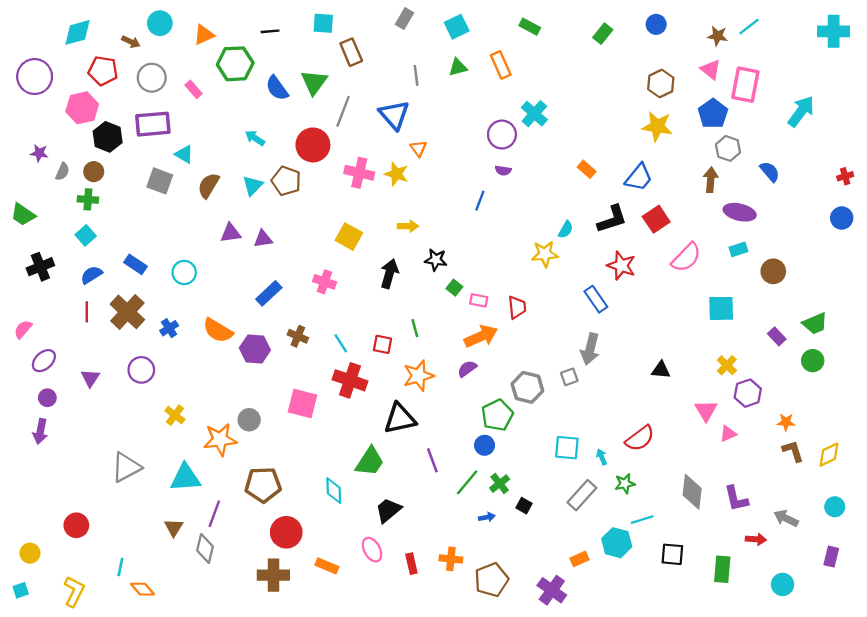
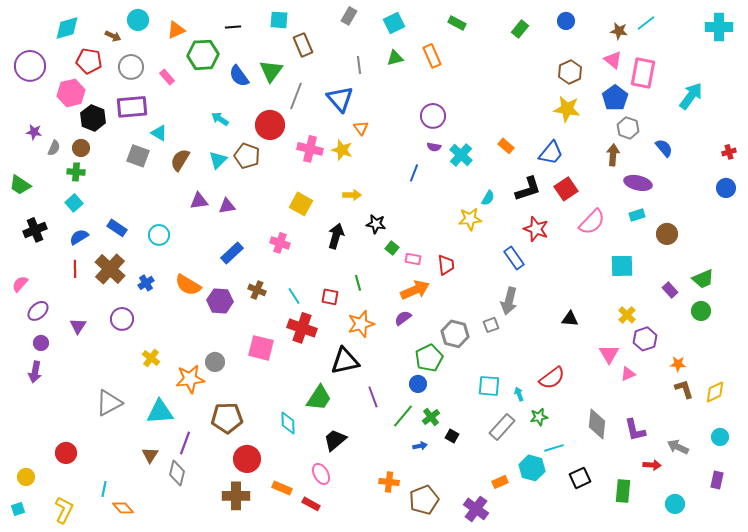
cyan cross: (534, 114) -> (461, 155), moved
black square: (672, 554) -> (580, 478), turned -30
red rectangle: (411, 564) -> (311, 504), moved, turned -48

